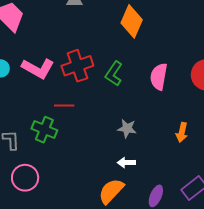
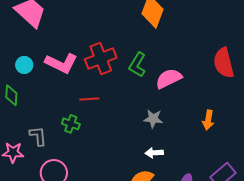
pink semicircle: (159, 77) -> (169, 79), moved, turned 56
green cross: (44, 130) -> (71, 124), size x0.7

